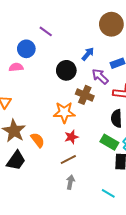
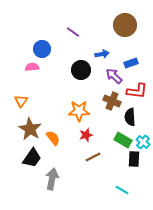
purple line: (46, 31) -> (73, 32), moved
blue arrow: (88, 54) -> (102, 54), turned 40
brown cross: (85, 95) -> (112, 101), moved
brown line: (68, 160) -> (93, 157), moved
gray arrow: (70, 182) -> (52, 179), moved, size x1.5

